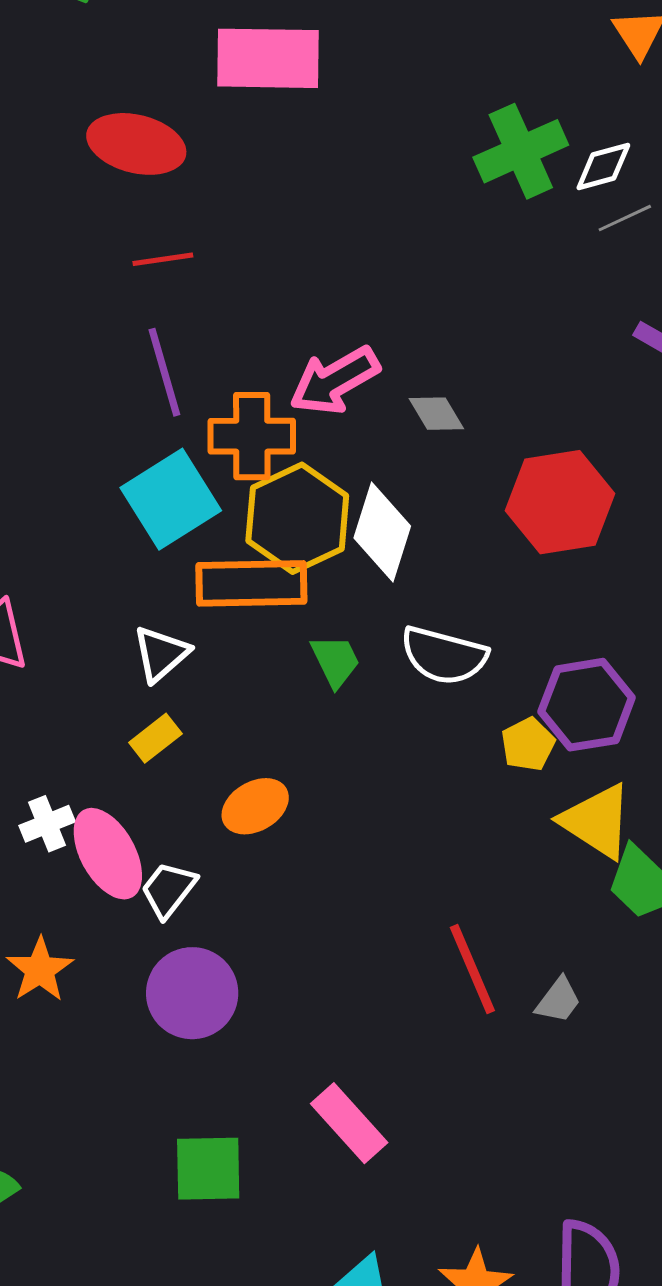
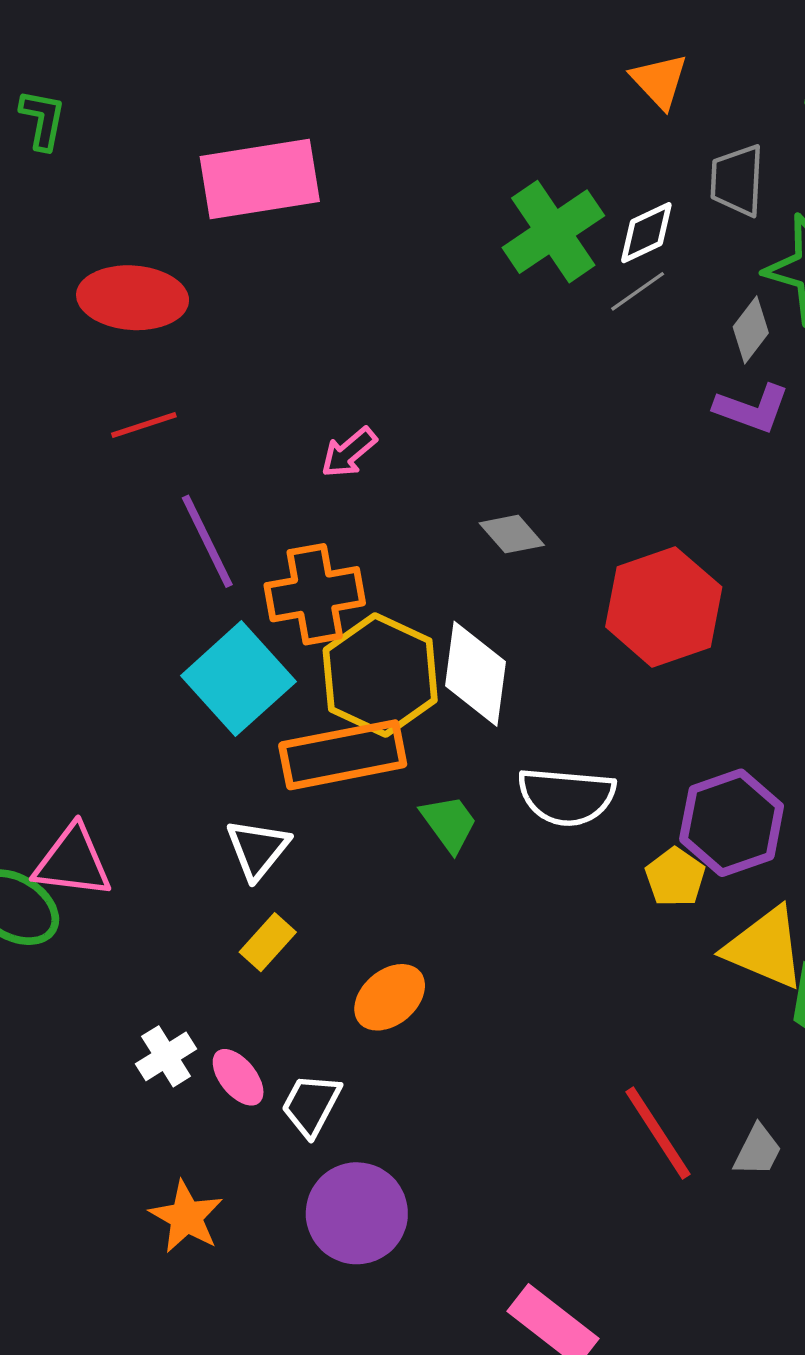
gray line: (625, 218) -> (638, 291), moved
red line: (163, 259) -> (144, 425), moved
pink arrow: (335, 381) -> (349, 452), moved, size x0.6
pink ellipse: (108, 854) -> (238, 1077), size x0.6

